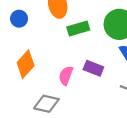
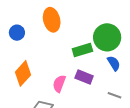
green rectangle: (78, 29) -> (82, 50), moved

